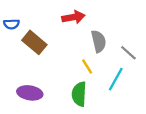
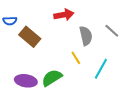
gray line: (128, 53) -> (112, 31), moved
green semicircle: (79, 94) -> (52, 78), moved, turned 55

